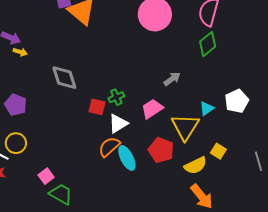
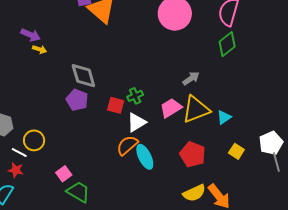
white pentagon: (237, 101) -> (271, 143), moved
purple pentagon: (16, 105) -> (77, 100), moved
cyan triangle: (207, 108) -> (224, 117), moved
yellow triangle: (185, 127) -> (196, 109), moved, turned 36
red pentagon: (161, 150) -> (193, 154), moved
yellow semicircle: (195, 165) -> (194, 193), moved

